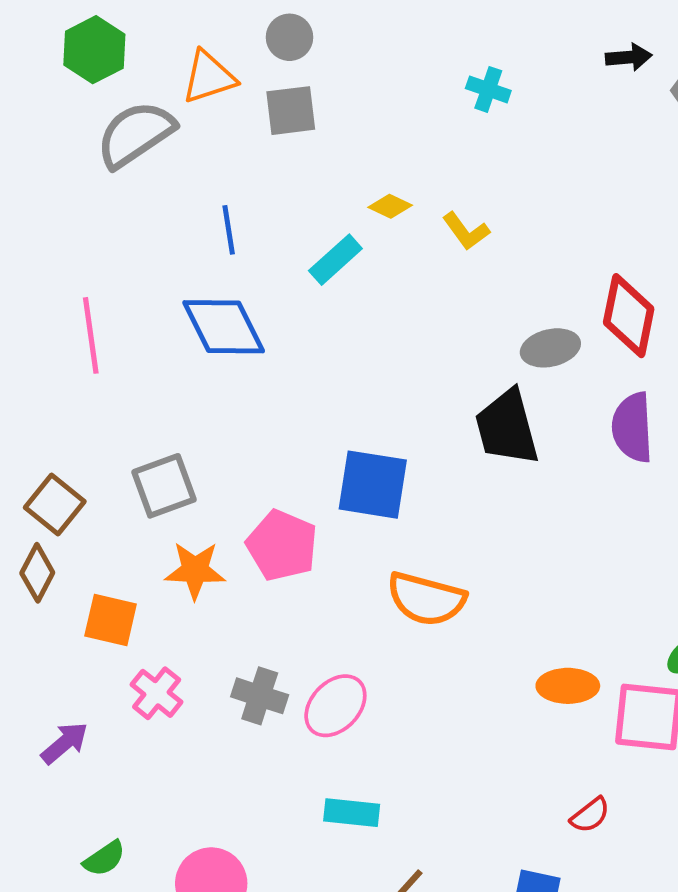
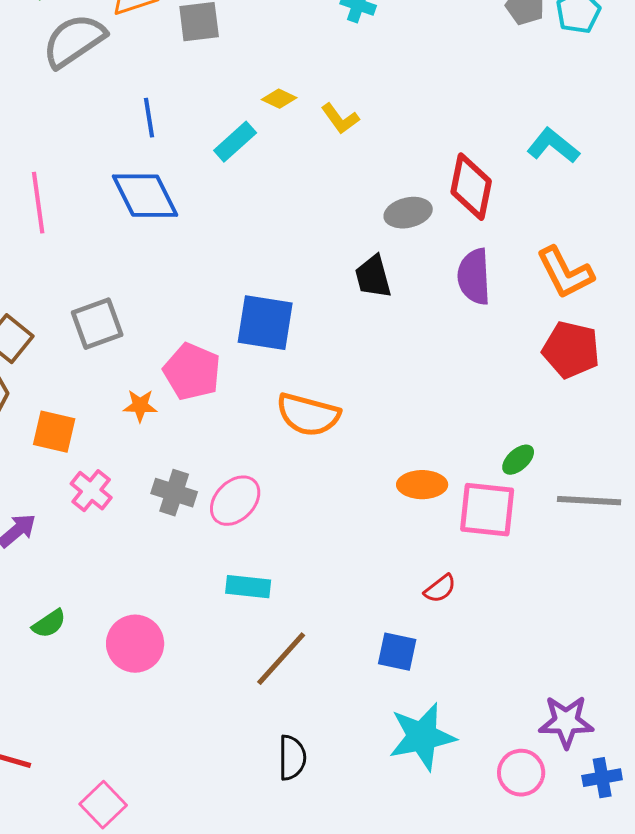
black trapezoid: (507, 427) -> (373, 277), size x0.7
orange star: (195, 570) -> (140, 406), moved, size x0.7

